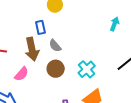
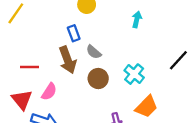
cyan arrow: (115, 24) -> (137, 19), moved
pink semicircle: (21, 74) -> (49, 92), moved

